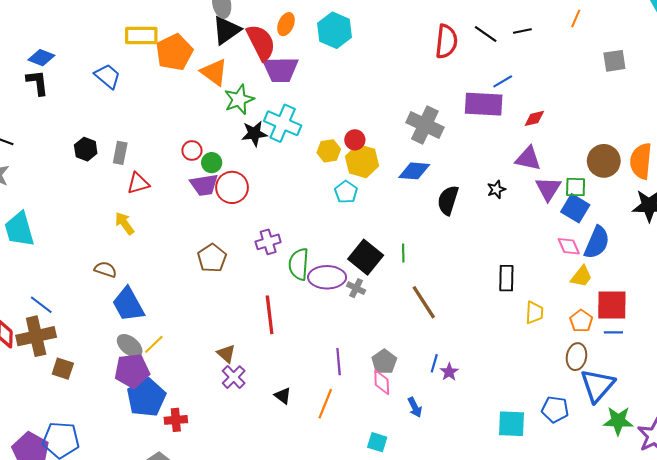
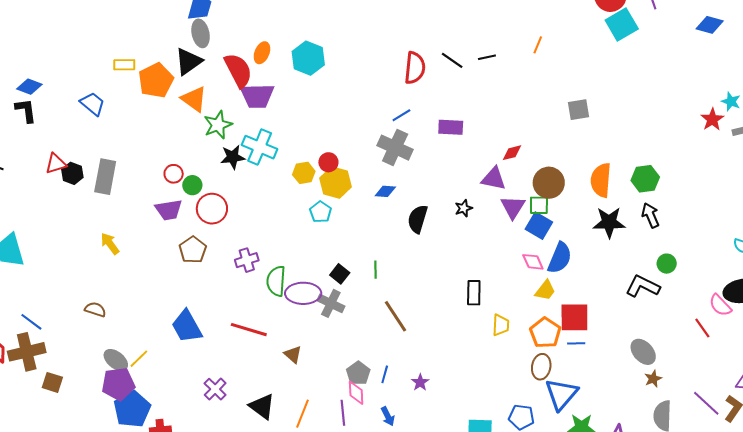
black triangle: (226, 30) -> (188, 61), moved
yellow rectangle: (141, 36) -> (124, 65), size x0.7
gray square: (614, 61) -> (579, 110), moved
blue line: (503, 81) -> (401, 115), moved
purple rectangle: (484, 104) -> (451, 127), size x0.7
red diamond: (534, 118) -> (512, 153), moved
gray rectangle: (120, 153) -> (105, 177), size x1.6
brown circle: (604, 161) -> (549, 183), moved
blue diamond: (414, 171) -> (385, 191), size x0.7
red triangle: (138, 183) -> (56, 164), moved
purple trapezoid: (204, 185) -> (169, 210), moved
black square: (366, 257) -> (340, 274), size x0.6
brown pentagon: (212, 258) -> (193, 250), moved
brown semicircle: (105, 269) -> (95, 309), moved
gray cross: (356, 288) -> (331, 303), size x1.5
blue trapezoid: (128, 305) -> (187, 326), moved
red line: (270, 315) -> (249, 330), turned -66
orange pentagon: (581, 321) -> (545, 333), size x1.4
brown triangle: (226, 354) -> (293, 354), moved
purple line: (339, 362) -> (343, 413), moved
blue line: (434, 363) -> (385, 374), moved
black triangle: (283, 396) -> (262, 406), size x1.6

